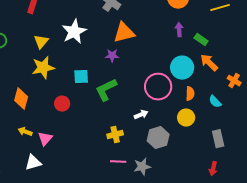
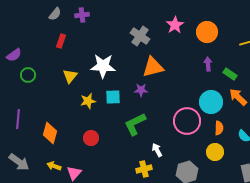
white star: (74, 32) -> (103, 66), turned 30
yellow star: (43, 68) -> (88, 101), moved, size x0.7
cyan square: (81, 77) -> (113, 97), moved
white arrow: (141, 115) -> (157, 150), moved, turned -96

